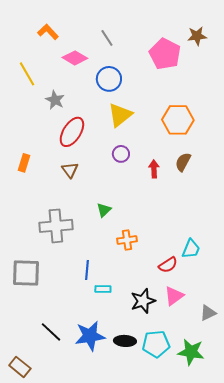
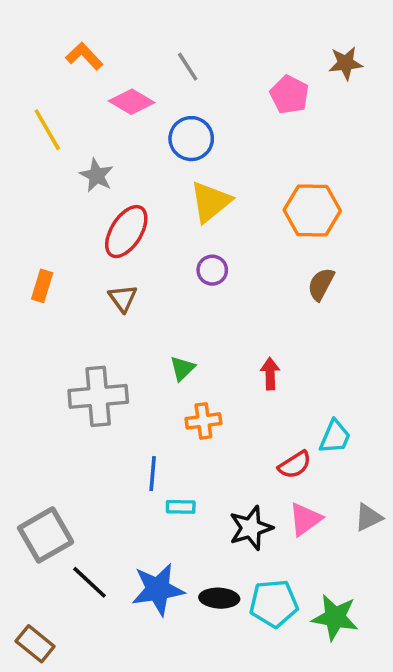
pink pentagon: (165, 54) -> (289, 95), size x0.7
red arrow: (154, 169) -> (270, 374), moved
orange cross: (127, 240) -> (203, 421), moved
gray square: (26, 273) -> (46, 535), moved, turned -32
gray triangle: (208, 313) -> (368, 517), moved

